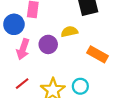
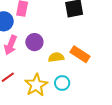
yellow semicircle: (69, 32) -> (56, 57), moved

